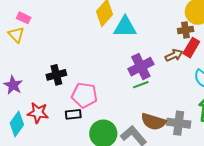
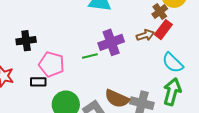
brown cross: (186, 30) -> (160, 11), turned -35
green line: (141, 85) -> (90, 56), moved

